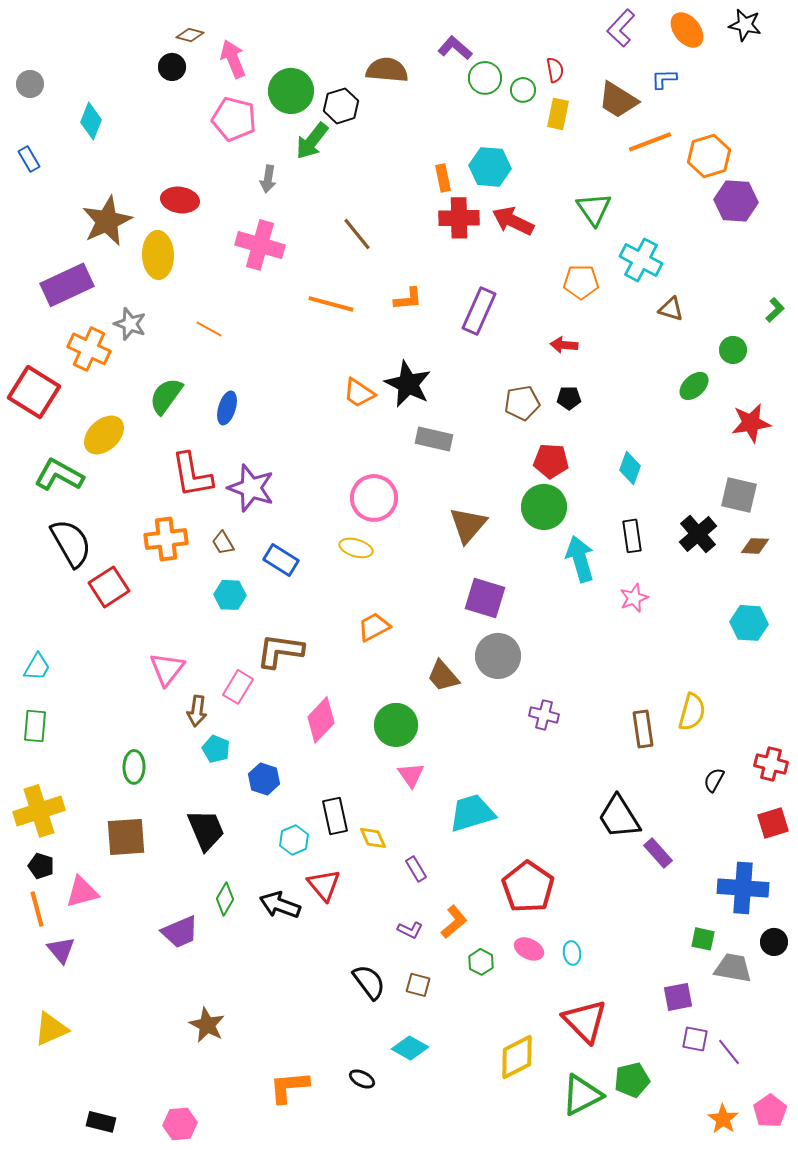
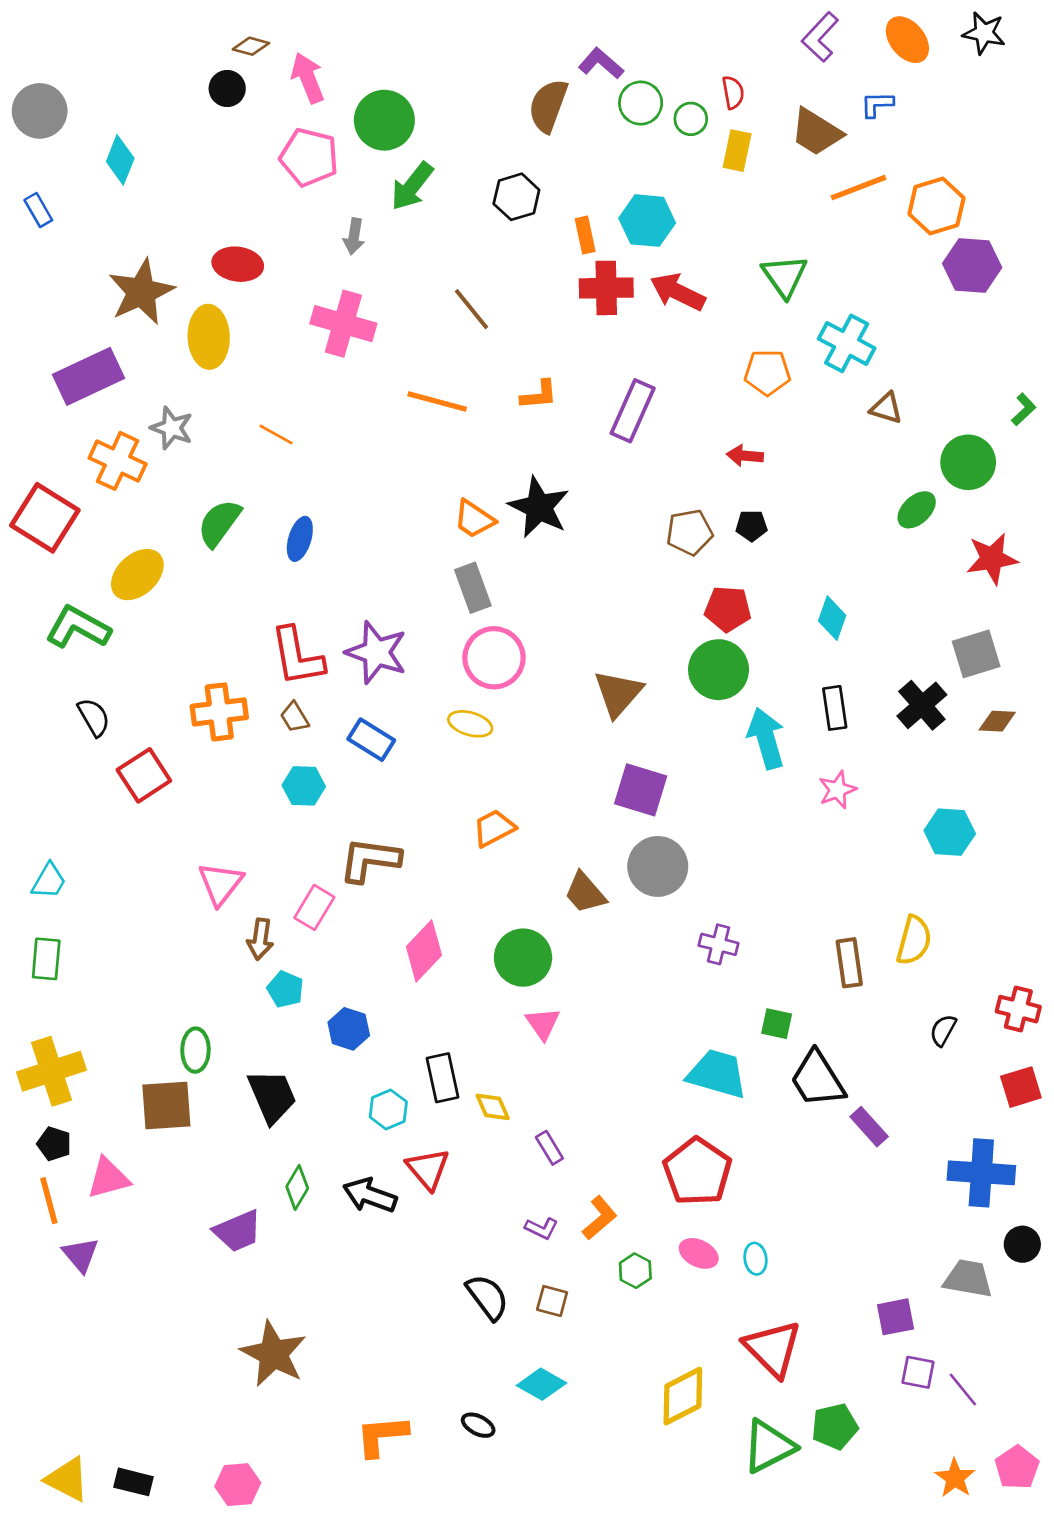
brown semicircle: (387, 70) -> (548, 106), moved, turned -75
gray circle: (30, 84) -> (40, 111), size x1.5
black hexagon: (341, 106) -> (516, 197), moved
green circle: (733, 350) -> (968, 462), size x1.5
gray rectangle: (434, 439) -> (473, 588), moved, turned 57
red L-shape: (192, 475) -> (297, 656), moved
purple star: (251, 488) -> (376, 652), moved
gray square: (739, 495) -> (976, 654), turned -30
black semicircle: (71, 543) -> (94, 717), size x0.6
cyan hexagon: (749, 623) -> (950, 832), moved
green ellipse: (134, 767) -> (195, 1050), moved
cyan trapezoid: (472, 813) -> (717, 1074), moved, turned 33
green square: (703, 939) -> (777, 1024), moved
brown star: (207, 1025) -> (273, 1354), size x1.4
yellow triangle: (51, 1029) -> (67, 1479), moved, turned 51

